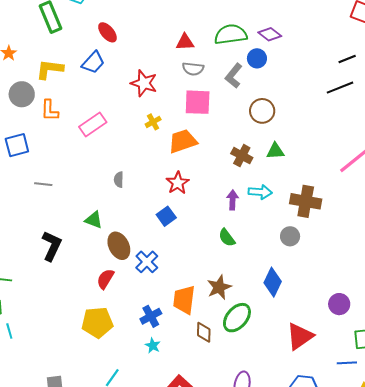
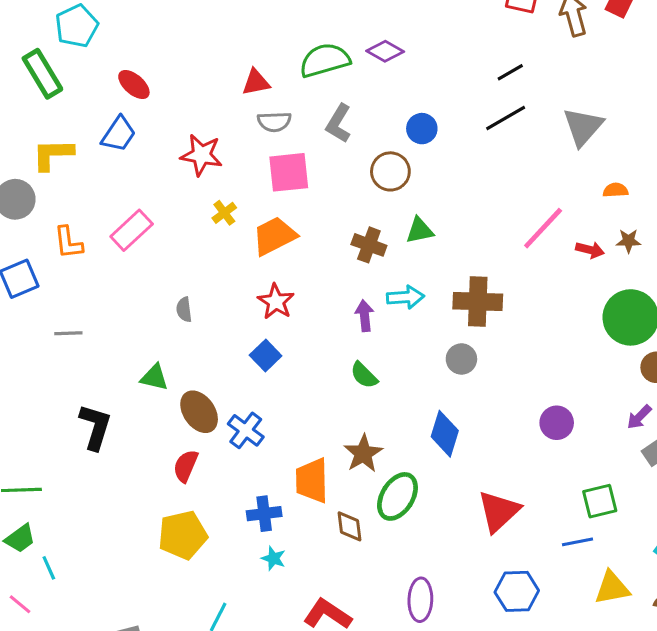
blue circle: (257, 58) -> (422, 129), moved
orange L-shape: (50, 110) -> (68, 243), moved
purple circle: (339, 304) -> (557, 423), moved
blue cross: (151, 316) -> (264, 514), turned 30

